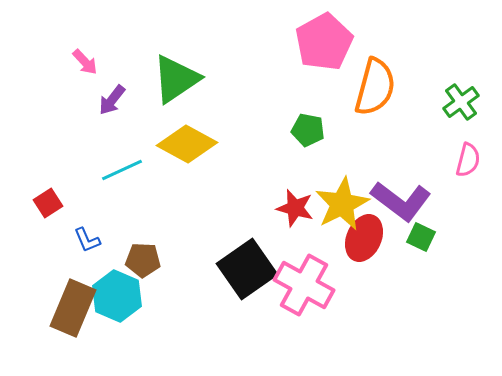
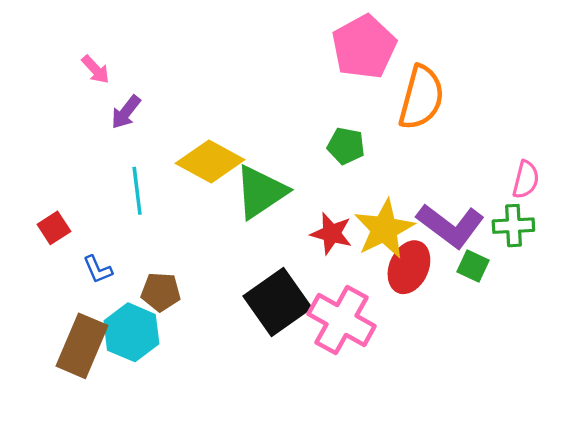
green triangle: (176, 79) -> (261, 192), moved
green cross: (461, 102) -> (513, 226), moved, turned 33
cyan line: (122, 170) -> (137, 191), turned -72

